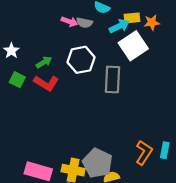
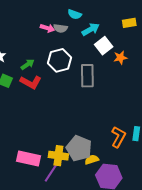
yellow rectangle: (132, 18) -> (129, 23), moved
orange star: (152, 23) -> (120, 58), moved
white square: (133, 46) -> (104, 46), size x0.7

